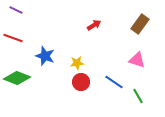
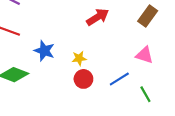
red arrow: (94, 25) -> (98, 17), size x1.5
blue line: (114, 82) -> (119, 79), turned -66

